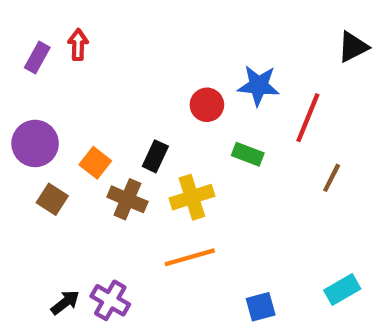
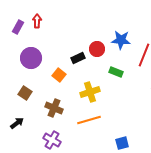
purple circle: (35, 143) -> (31, 58), moved
black rectangle: (155, 156) -> (78, 58), moved, turned 40
orange square: (95, 163) -> (59, 75), moved
brown cross: (127, 199) -> (54, 108), moved
black arrow: (65, 302) -> (17, 123), moved

